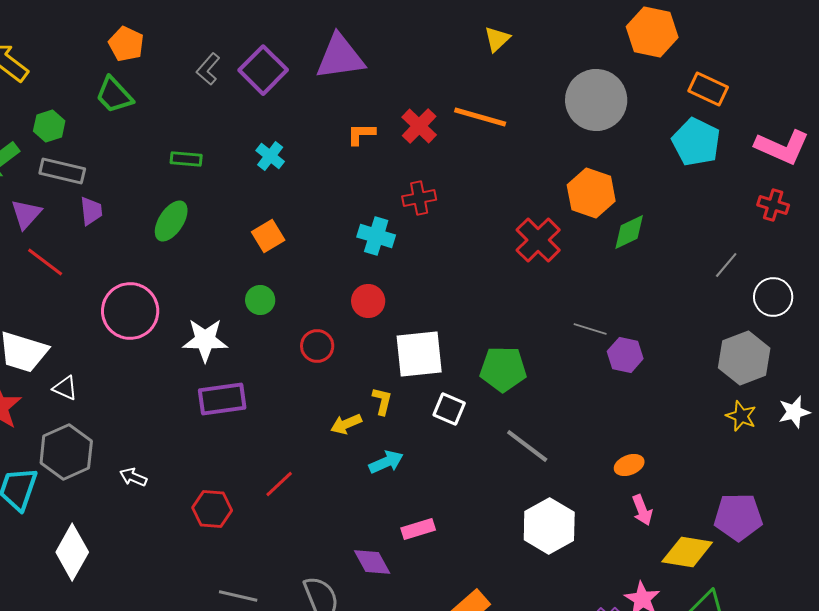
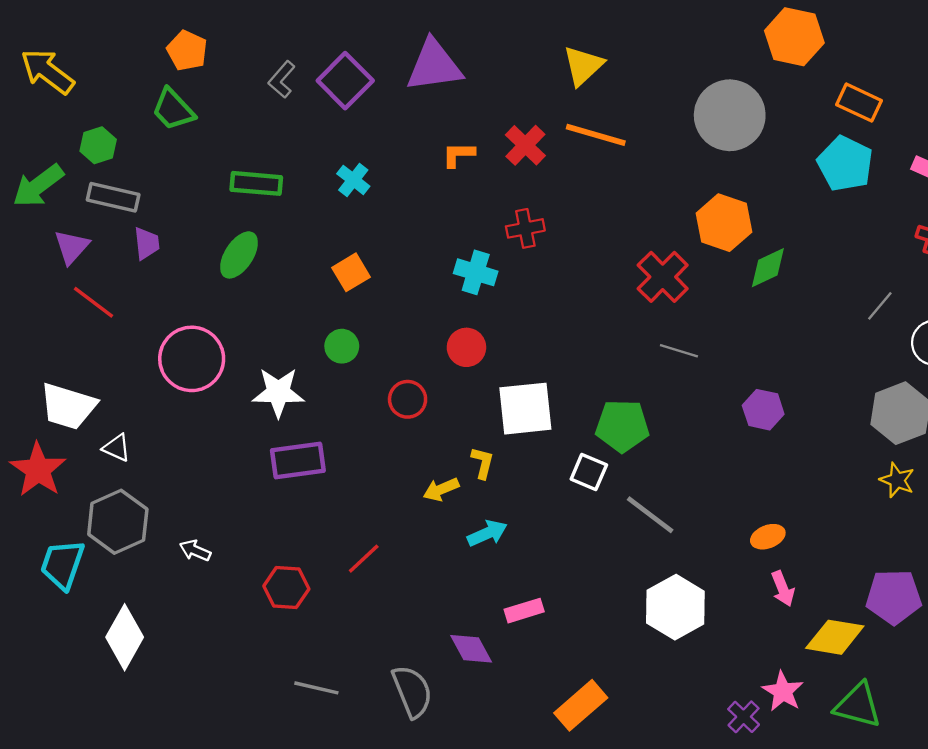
yellow triangle: (497, 39) -> (583, 66), moved, size x1.4
green rectangle: (186, 159) -> (256, 183), size x1.4
gray line: (590, 329) -> (679, 351), moved
white square: (449, 409) -> (589, 472), moved

